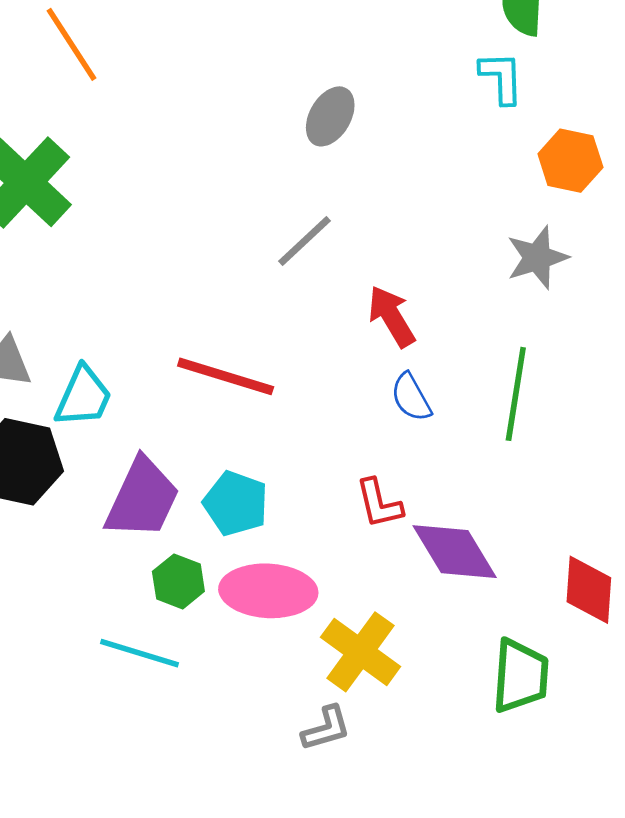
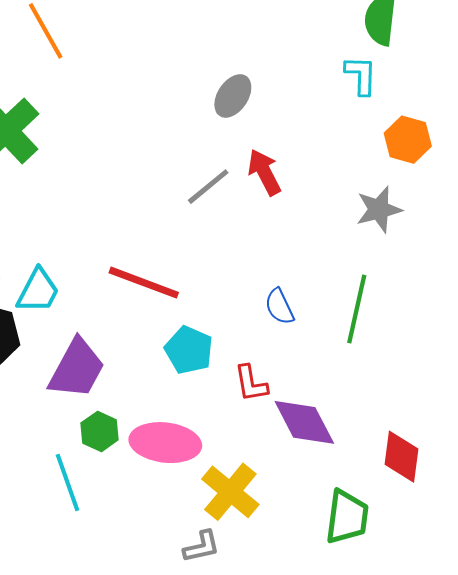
red arrow: (392, 316) -> (264, 172), moved
cyan pentagon: (236, 503) -> (189, 350), moved
cyan line: (139, 653) -> (67, 482), turned 50

